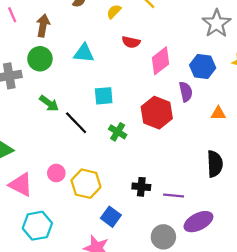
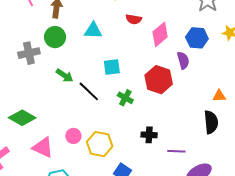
orange triangle: (218, 113) -> (219, 96), moved
black cross: (141, 187) -> (149, 135), moved

